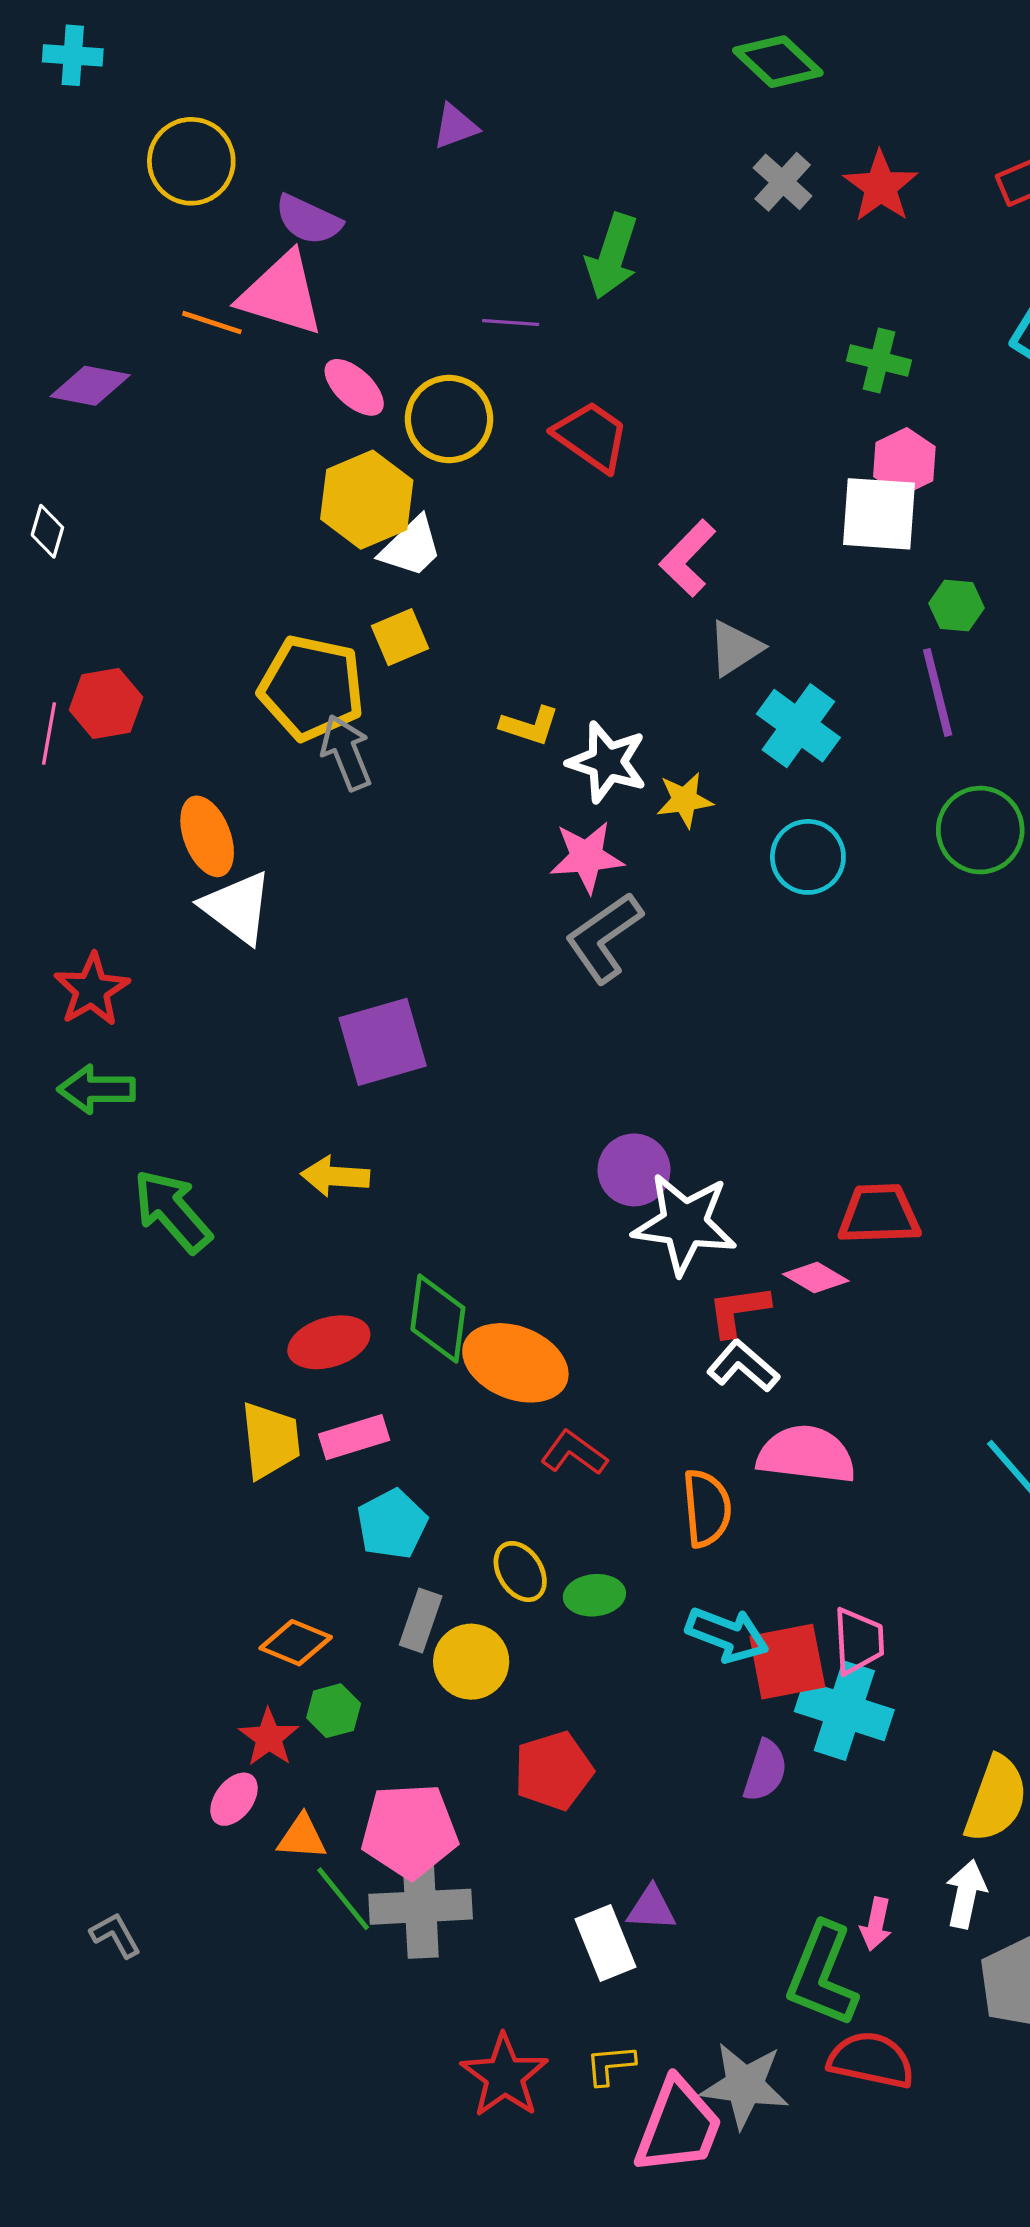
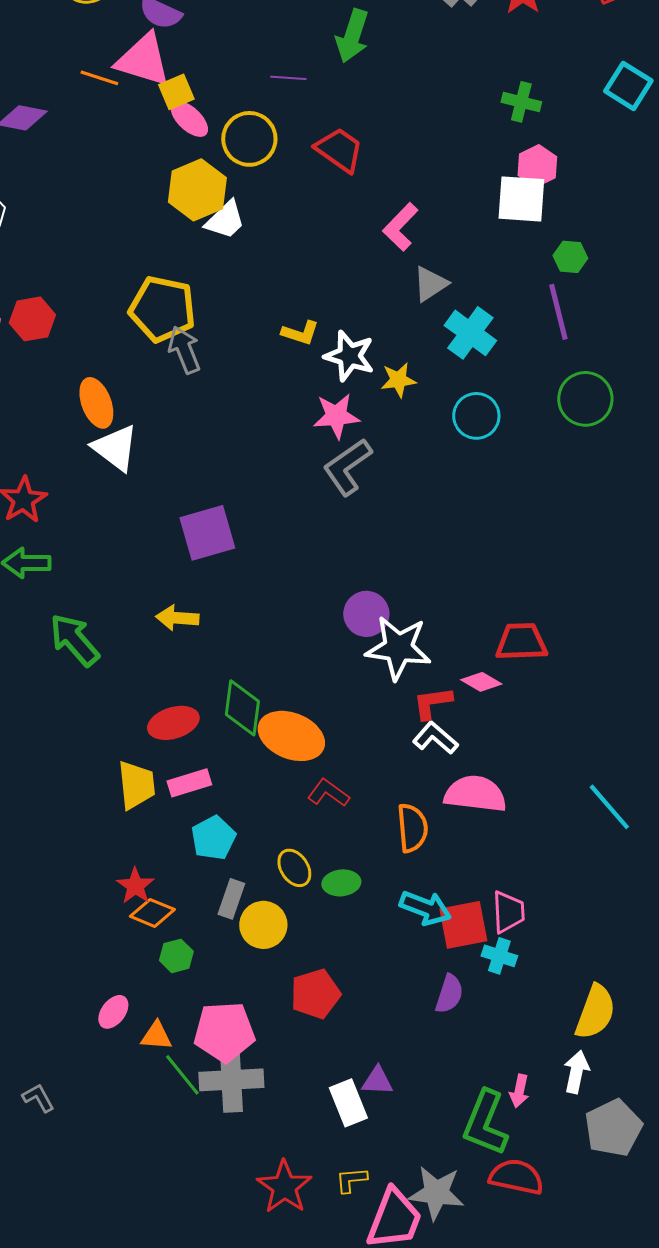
yellow square: (400, 637) -> (176, 92), moved
cyan cross: (844, 1711) -> (499, 956), size x0.6
red star: (269, 1738) -> (135, 886), moved

